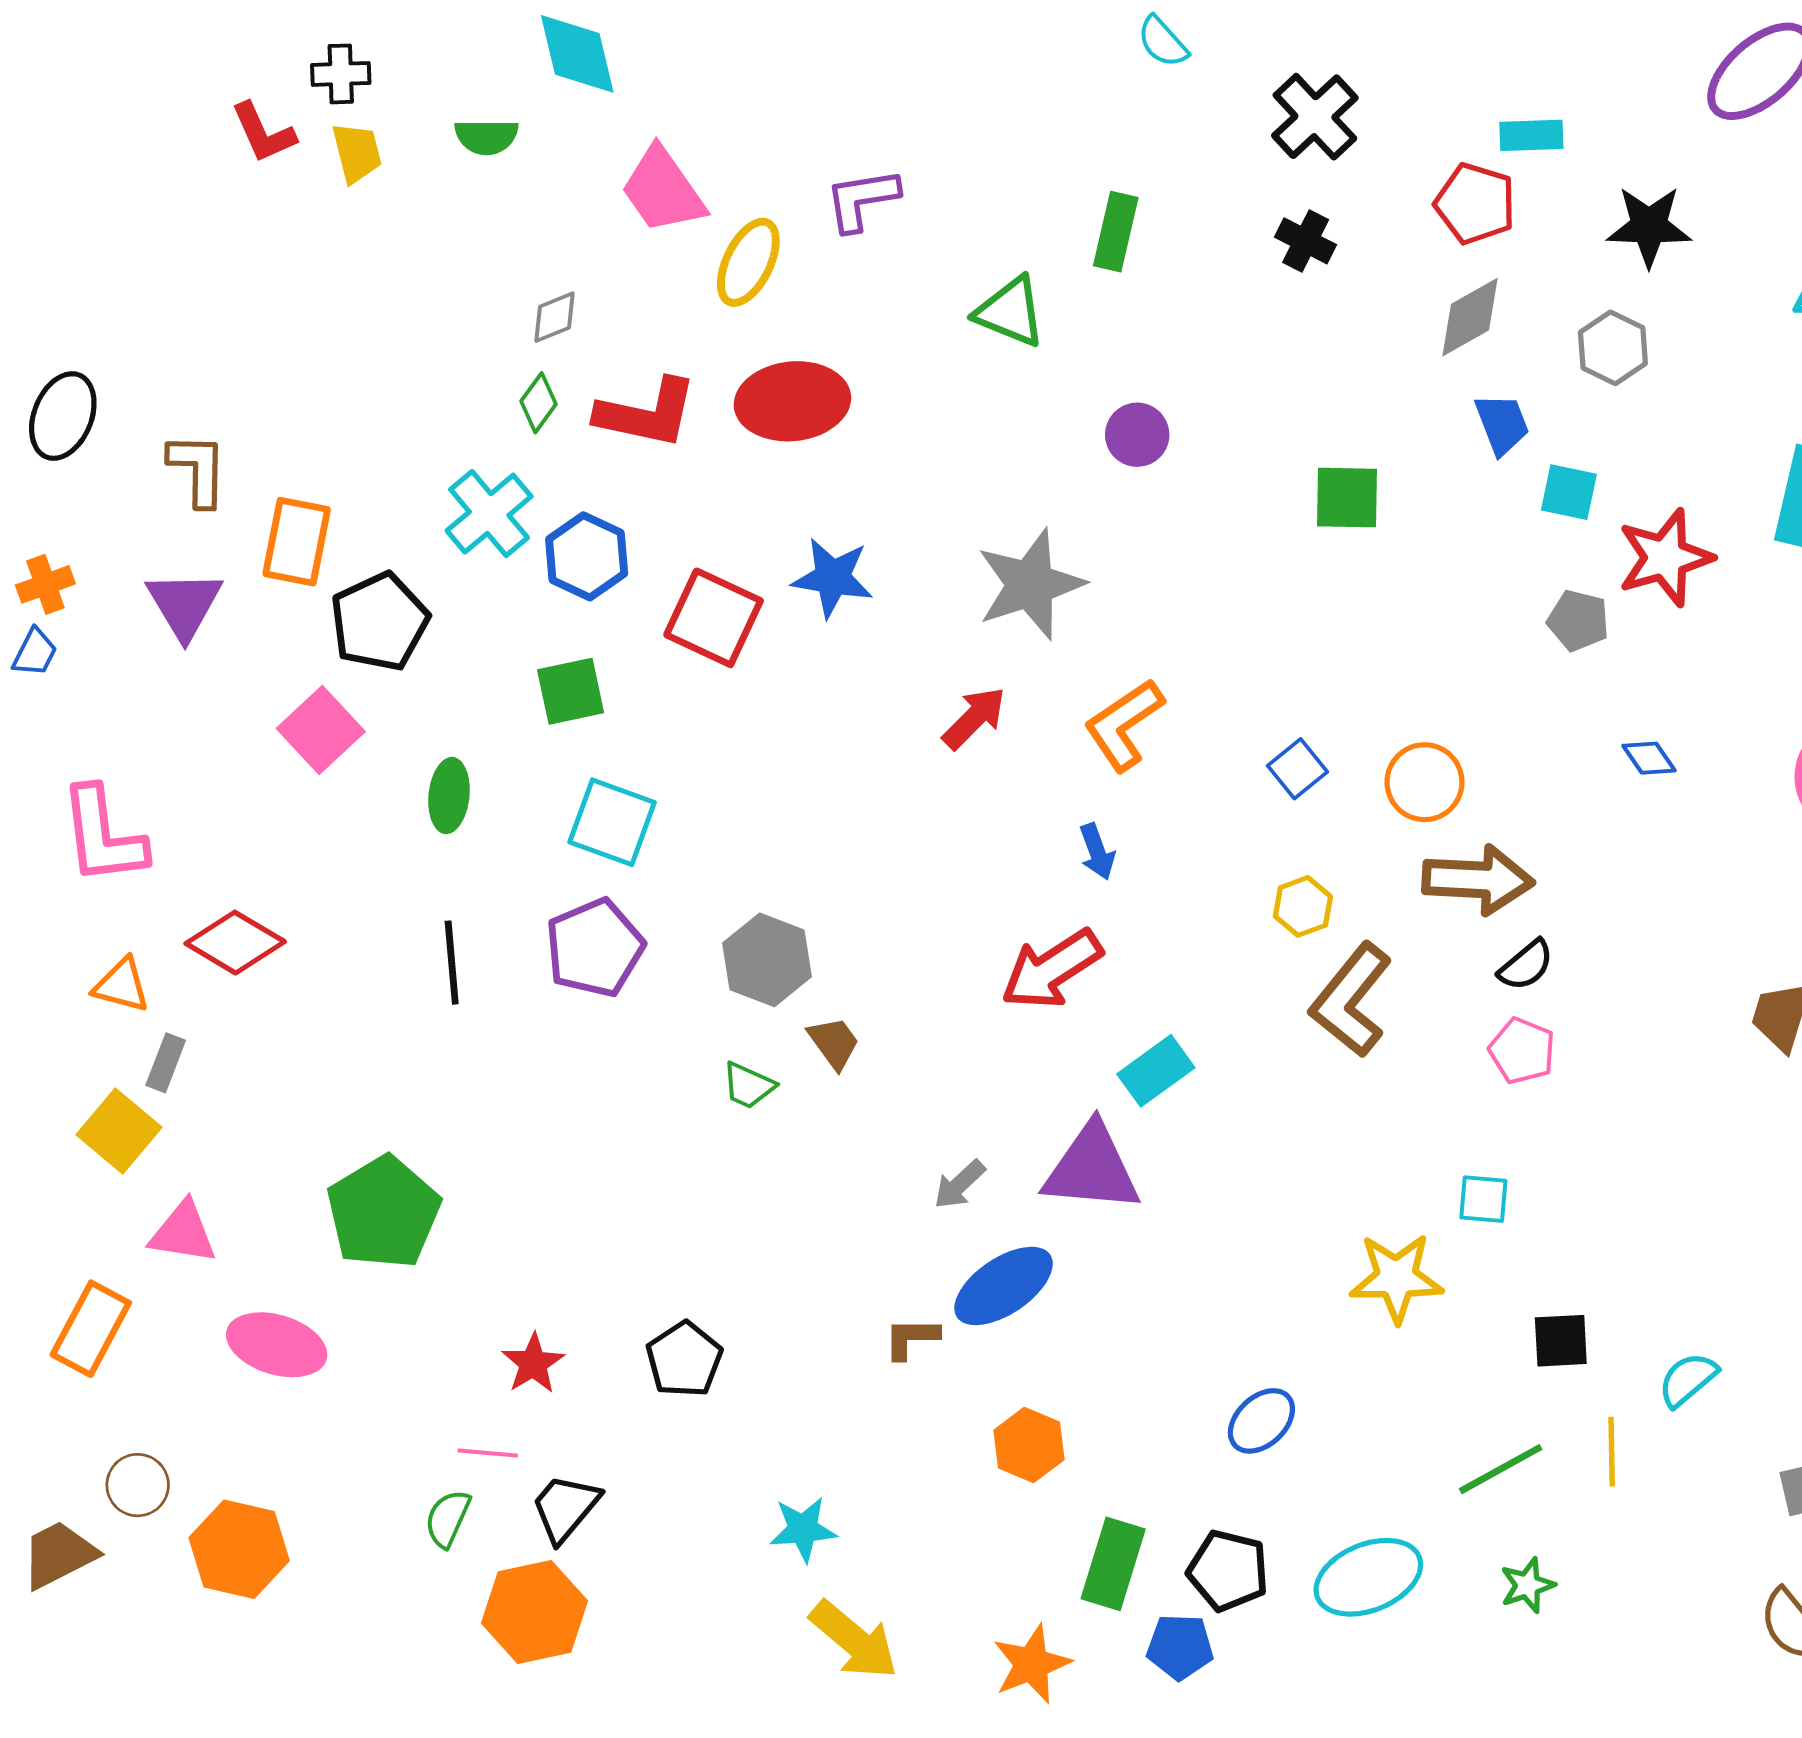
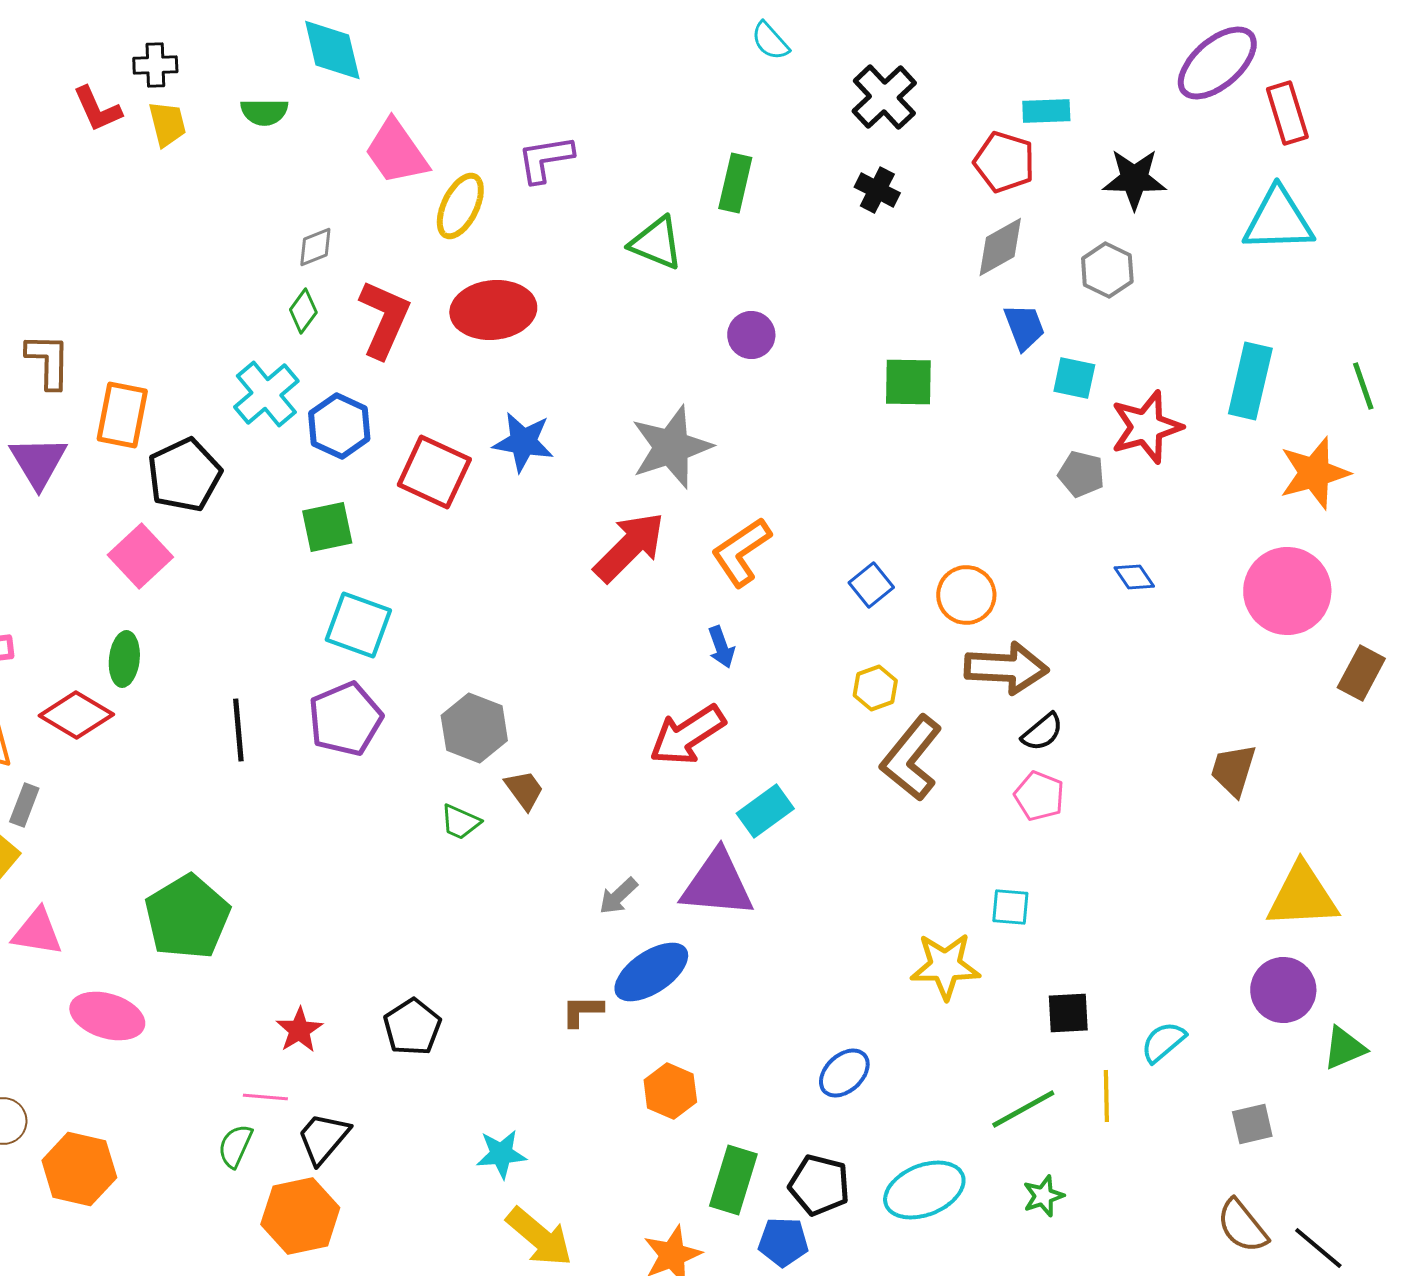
red L-shape: (647, 413) -> (384, 319), turned -78
red arrow: (974, 718) -> (629, 547), size x1.5
green ellipse: (449, 796) -> (124, 659), moved

